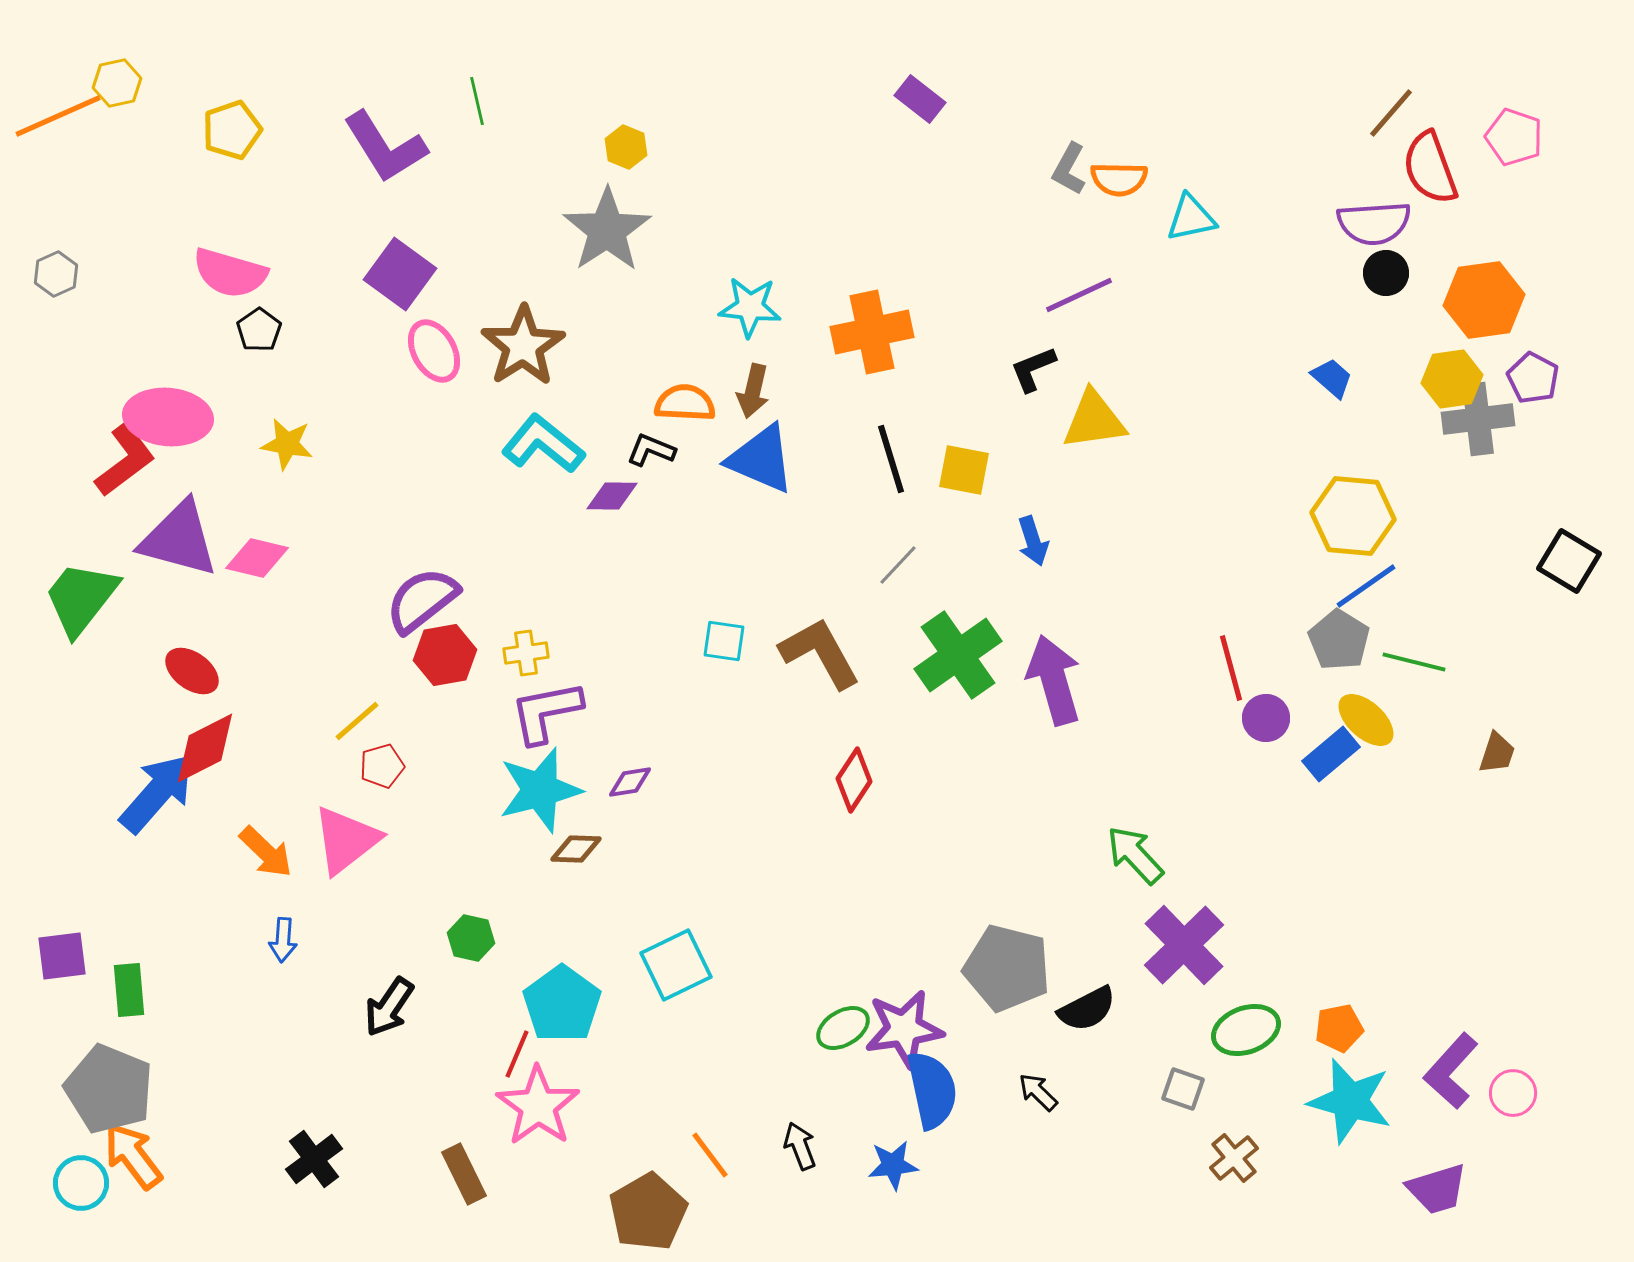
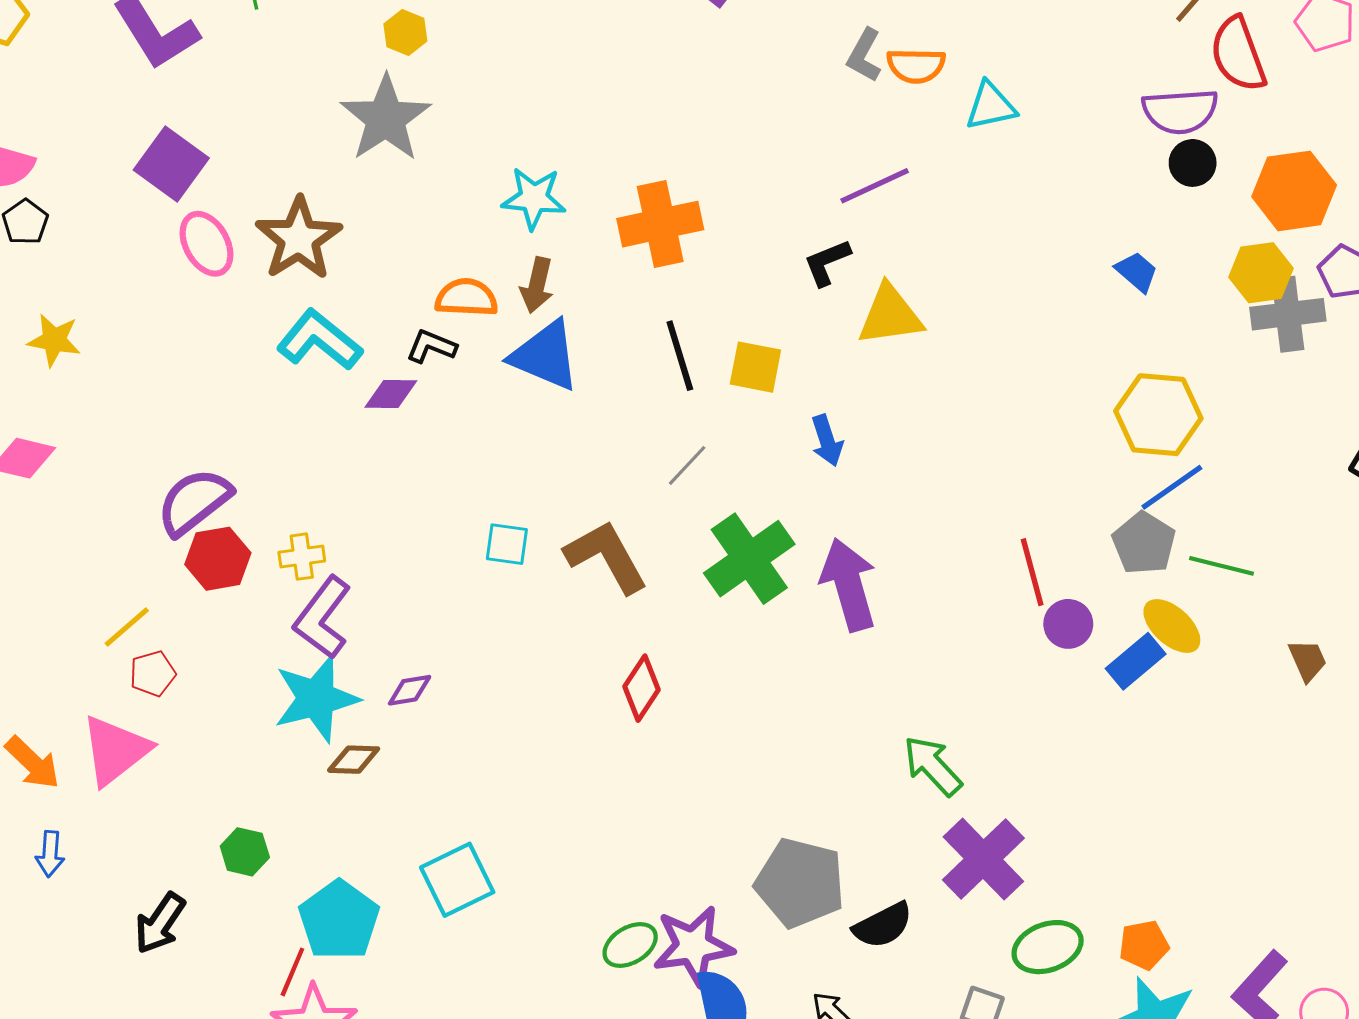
purple L-shape: (546, 712) -> (323, 618), turned -42
brown trapezoid: (1497, 753) -> (1308, 660), turned -42

